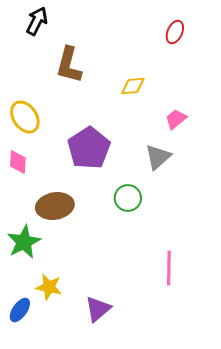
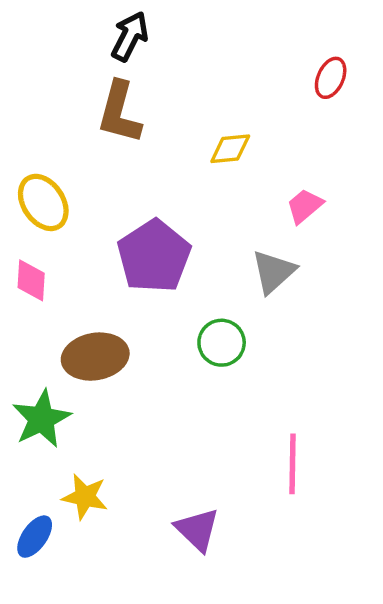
black arrow: (37, 21) -> (130, 36), moved
red ellipse: (175, 32) -> (331, 78), moved
purple triangle: (98, 309) -> (197, 530), moved, turned -36

